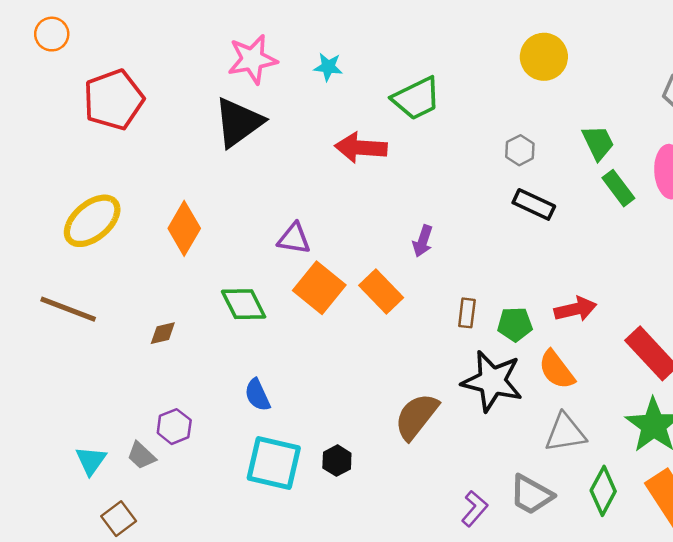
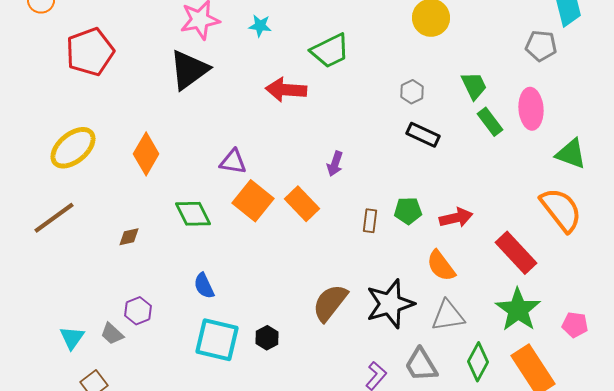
brown line: (68, 309) -> (54, 218), turned -57
green pentagon: (515, 324) -> (408, 211), moved
black star: (492, 381) -> (390, 304), moved, turned -30
gray trapezoid: (531, 495) -> (421, 365), turned 30

